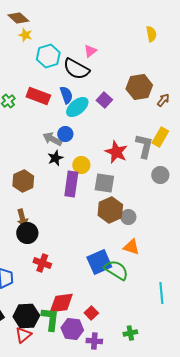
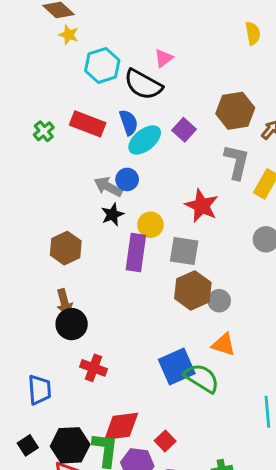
gray L-shape: (144, 146) -> (237, 162), moved

